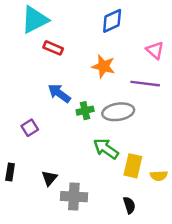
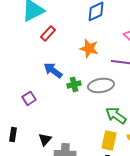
red rectangle: (53, 48) -> (48, 33), turned -70
green arrow: (106, 149) -> (116, 115), moved
yellow rectangle: (133, 166) -> (109, 140), moved

